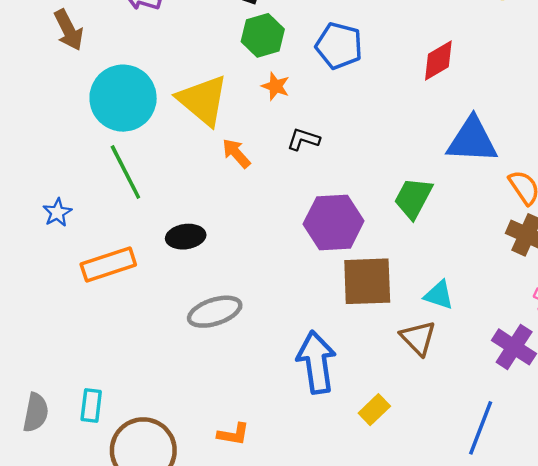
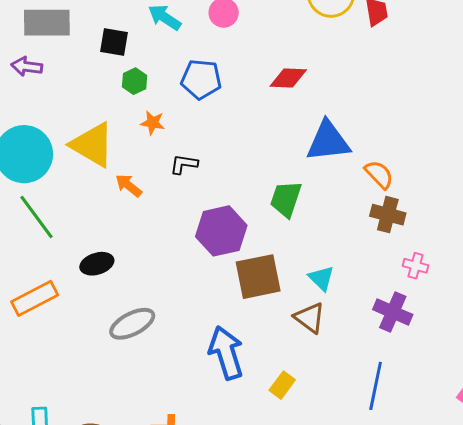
green hexagon: (263, 35) -> (135, 81), size x0.7
red diamond: (438, 61) -> (288, 78), turned 42
cyan triangle: (439, 295) -> (321, 278), turned 36

